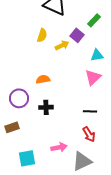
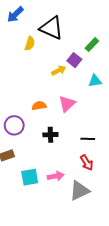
yellow semicircle: (42, 35) -> (30, 44), moved
pink triangle: (93, 77) -> (67, 104), moved
black cross: (46, 107) -> (50, 135), moved
cyan square: (27, 158) -> (30, 177), moved

